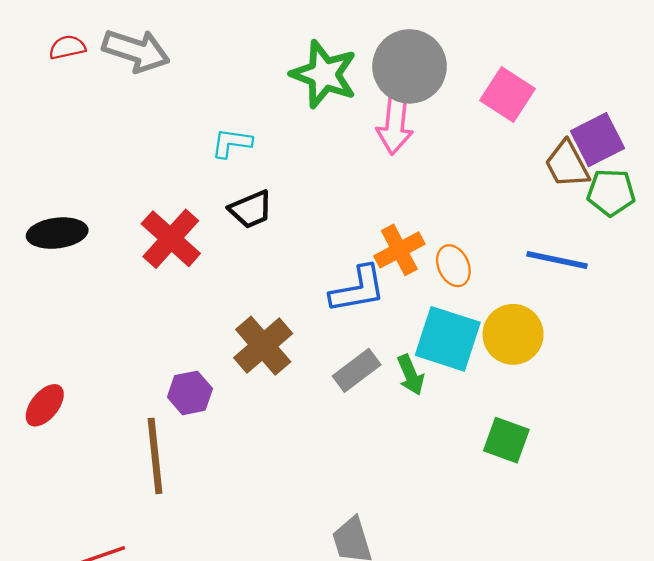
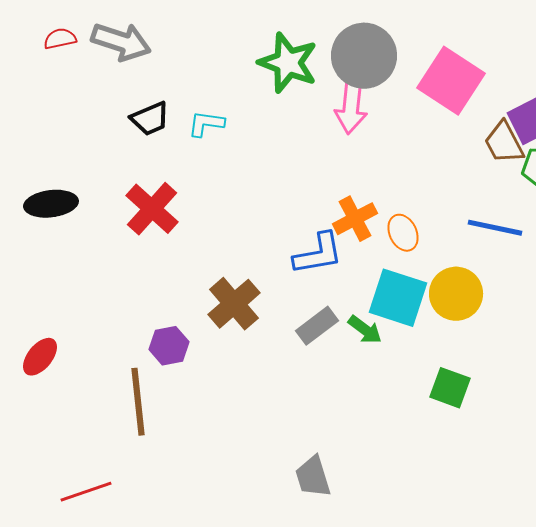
pink square: (507, 95) -> (451, 81), size x1.4
black trapezoid: (251, 209) -> (150, 119), moved
green arrow: (411, 375) -> (365, 330), turned -30

